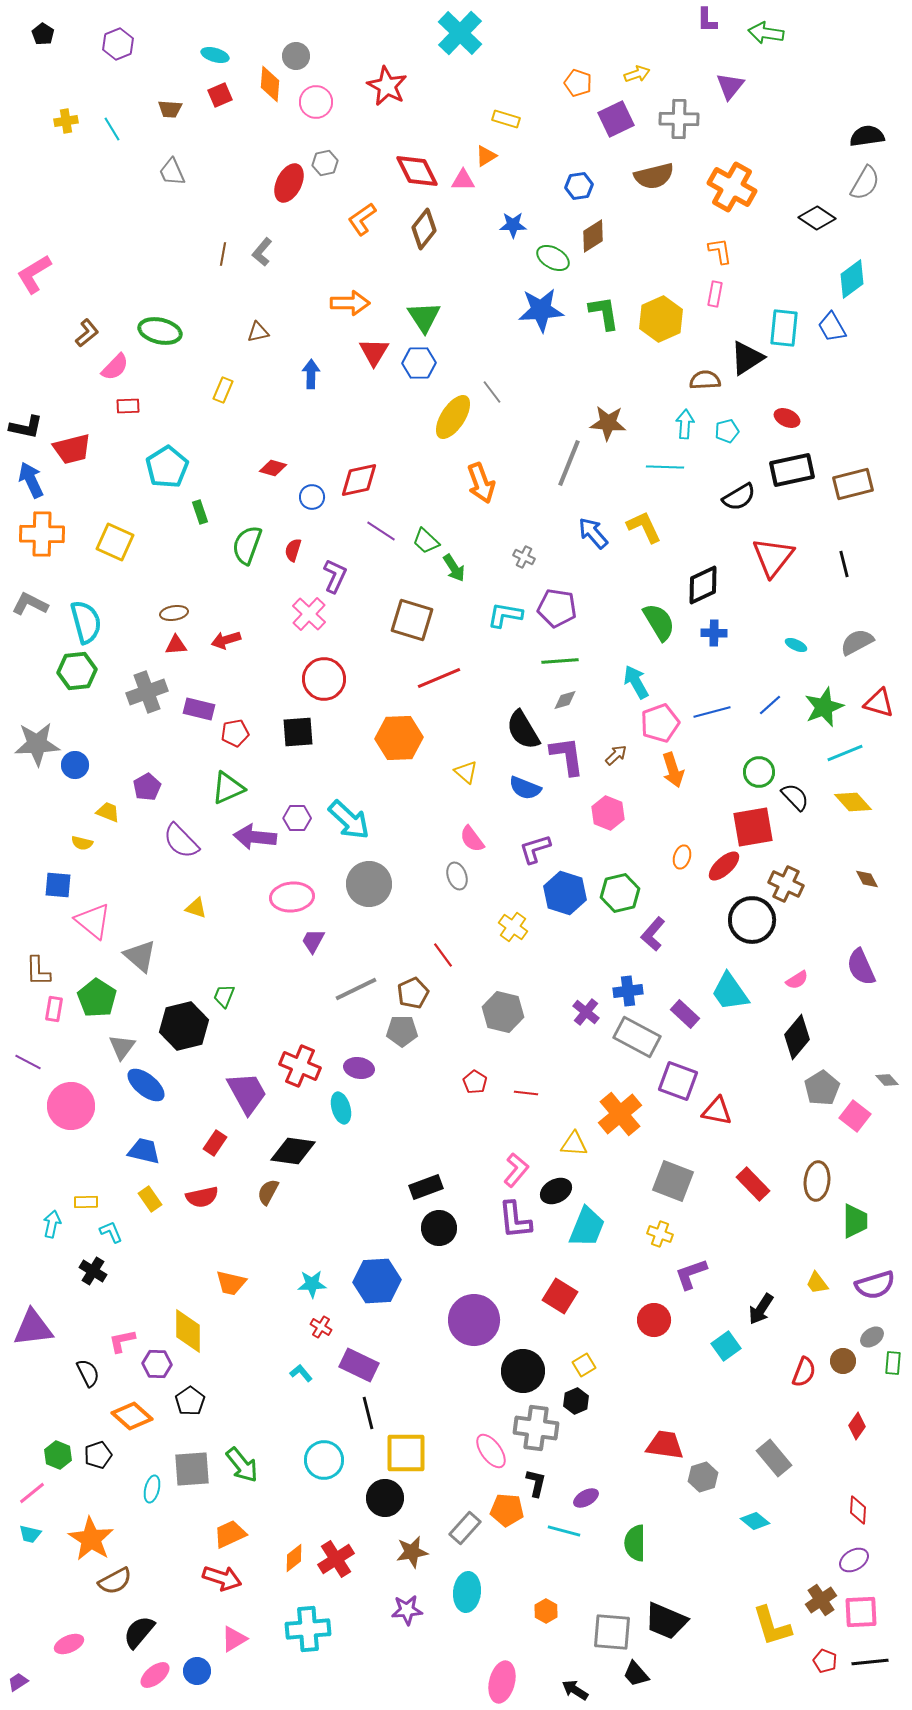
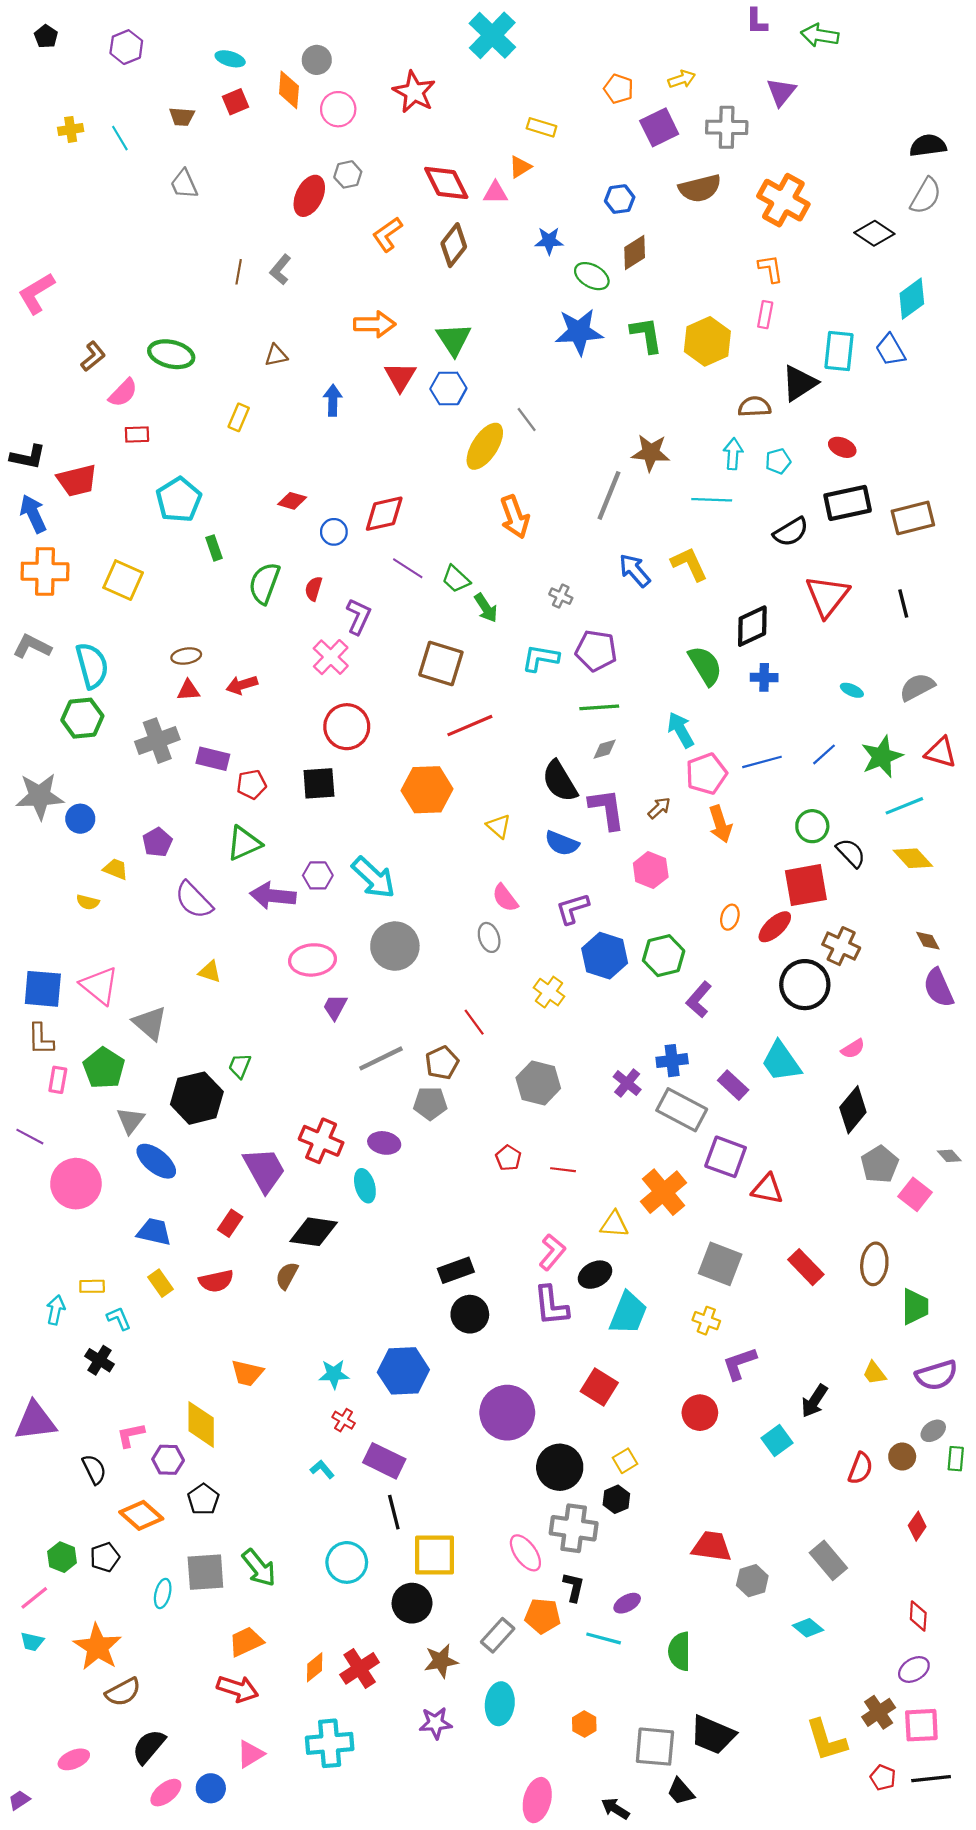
blue square: (58, 885) -> (43, 989), moved, size x1.4
purple semicircle: (861, 967) -> (939, 988), moved

